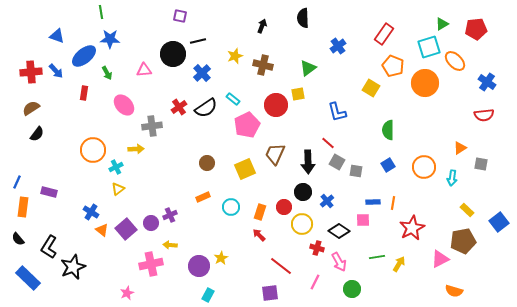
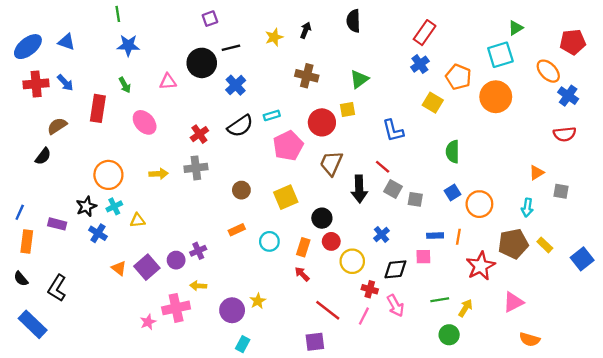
purple square: (180, 16) -> (210, 19), turned -32
red pentagon: (476, 29) -> (573, 42), moved
red rectangle: (384, 34) -> (425, 33), moved
blue cross: (338, 46) -> (420, 64), moved
blue ellipse: (84, 56) -> (28, 47), moved
yellow star: (235, 56) -> (274, 37), moved
orange ellipse: (455, 61) -> (548, 71), moved
red rectangle: (84, 93) -> (98, 108), size x1.6
cyan rectangle: (233, 99) -> (272, 115), turned -56
red cross: (179, 107) -> (199, 134), moved
brown semicircle: (31, 108) -> (57, 126), moved
gray cross: (152, 126) -> (196, 168), moved
brown trapezoid: (275, 154) -> (331, 163), moved
cyan cross: (116, 167) -> (114, 206), moved
orange circle: (424, 167) -> (479, 204), moved
yellow triangle: (118, 189) -> (138, 220), turned 32
black circle: (303, 192) -> (322, 218), moved
blue cross: (91, 212) -> (98, 233), moved
black diamond: (339, 231) -> (395, 269), turned -40
brown pentagon: (463, 241) -> (513, 244), moved
black star: (73, 267) -> (86, 206), moved, size x0.7
pink line: (315, 282) -> (364, 316), moved
green circle: (352, 289) -> (449, 335), moved
pink star: (127, 293) -> (148, 322), moved

